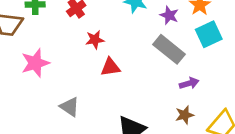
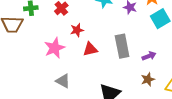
gray rectangle: (169, 49) -> (122, 46), moved, turned 45
pink star: (35, 63) -> (55, 48), moved

